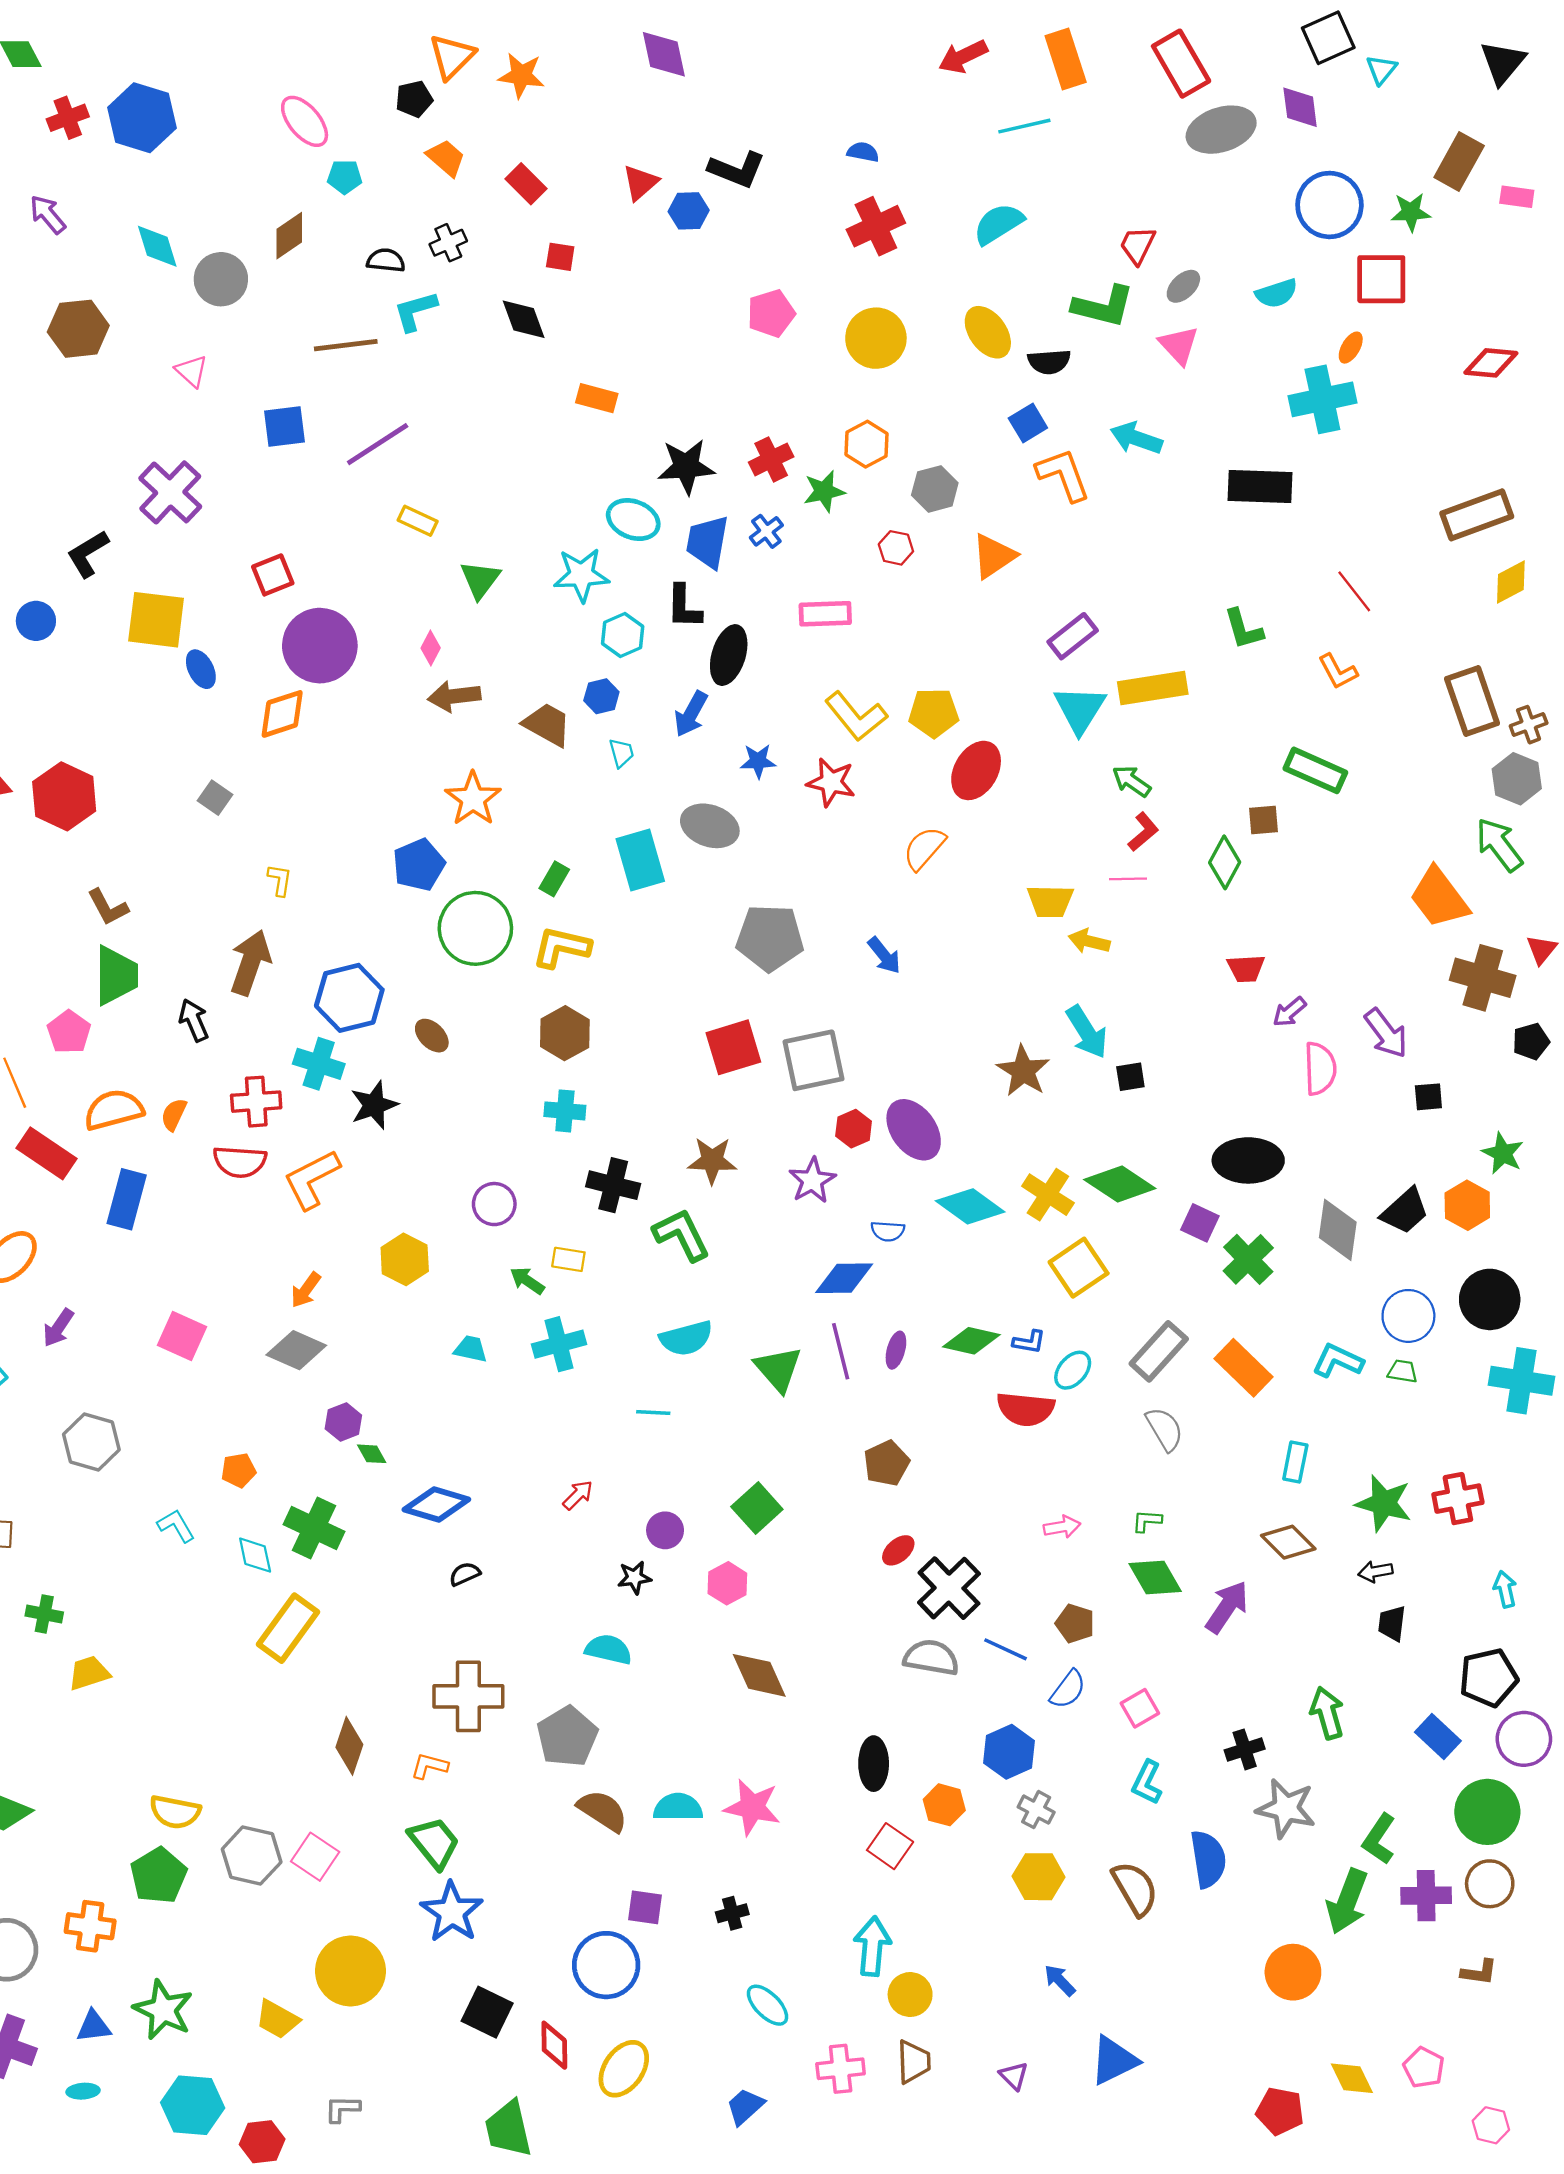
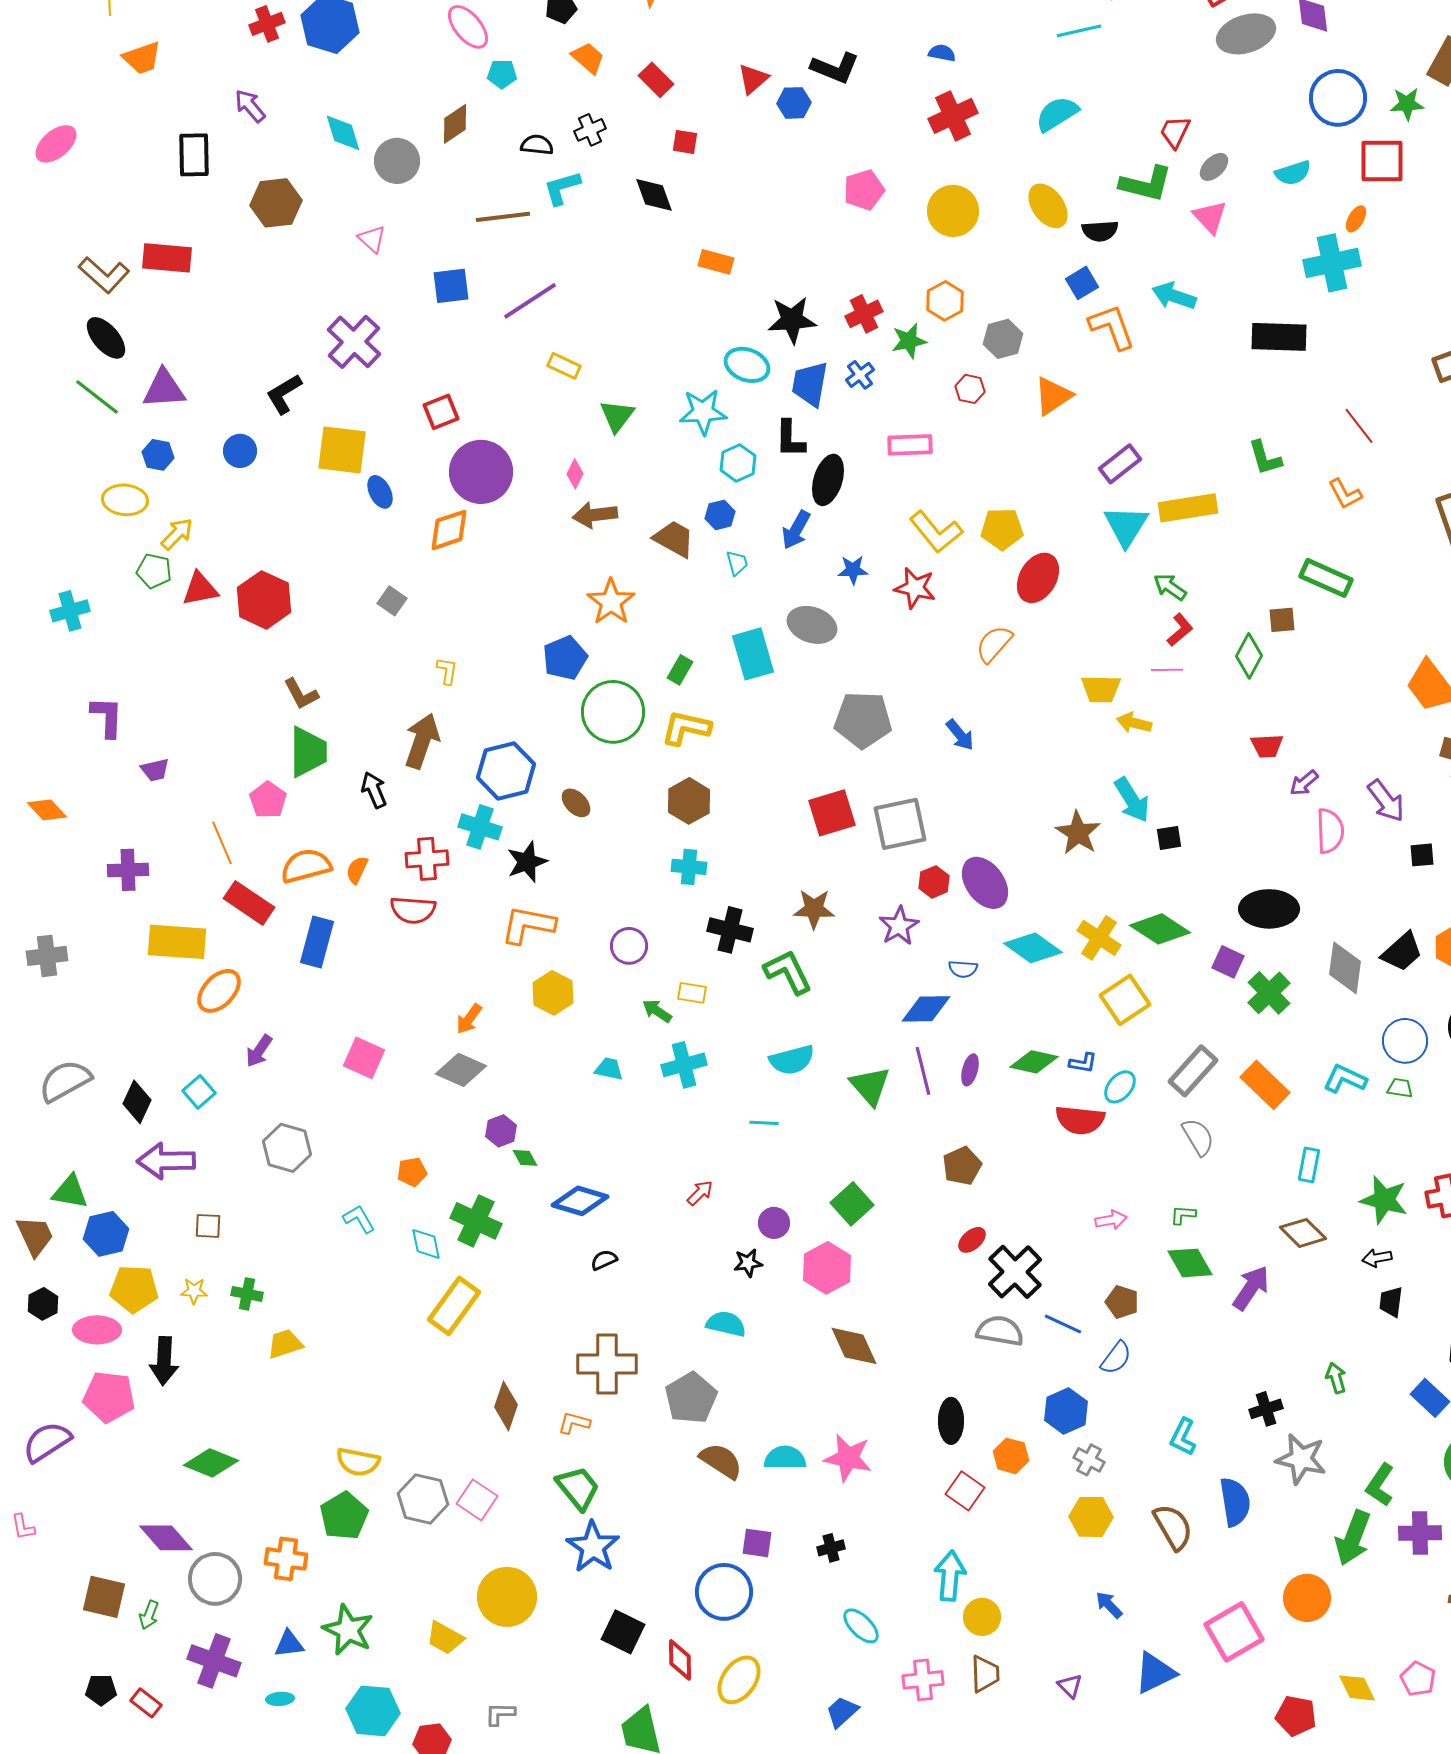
orange L-shape: (312, 1179) -> (528, 925), moved, turned 38
pink hexagon: (727, 1583) -> (827, 1268), size x1.4
pink square: (1140, 1708) -> (1234, 1632), moved, size x1.8
green arrow: (1327, 1713) -> (1336, 1378), size x0.7

